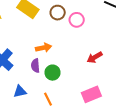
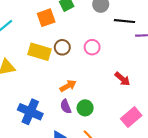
brown circle: (58, 13) -> (62, 47), moved
red arrow: (95, 57) -> (122, 79), turned -91

